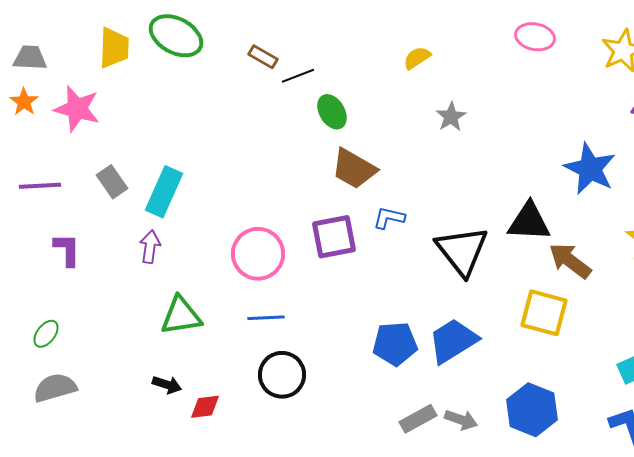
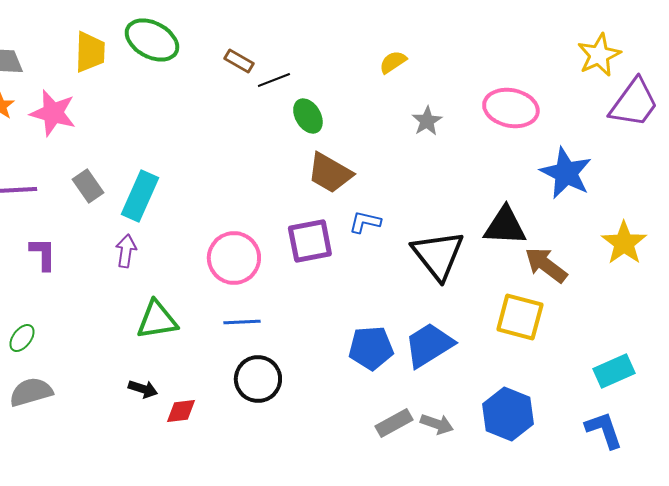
pink ellipse: (535, 37) -> (511, 108), moved, size x1.4

